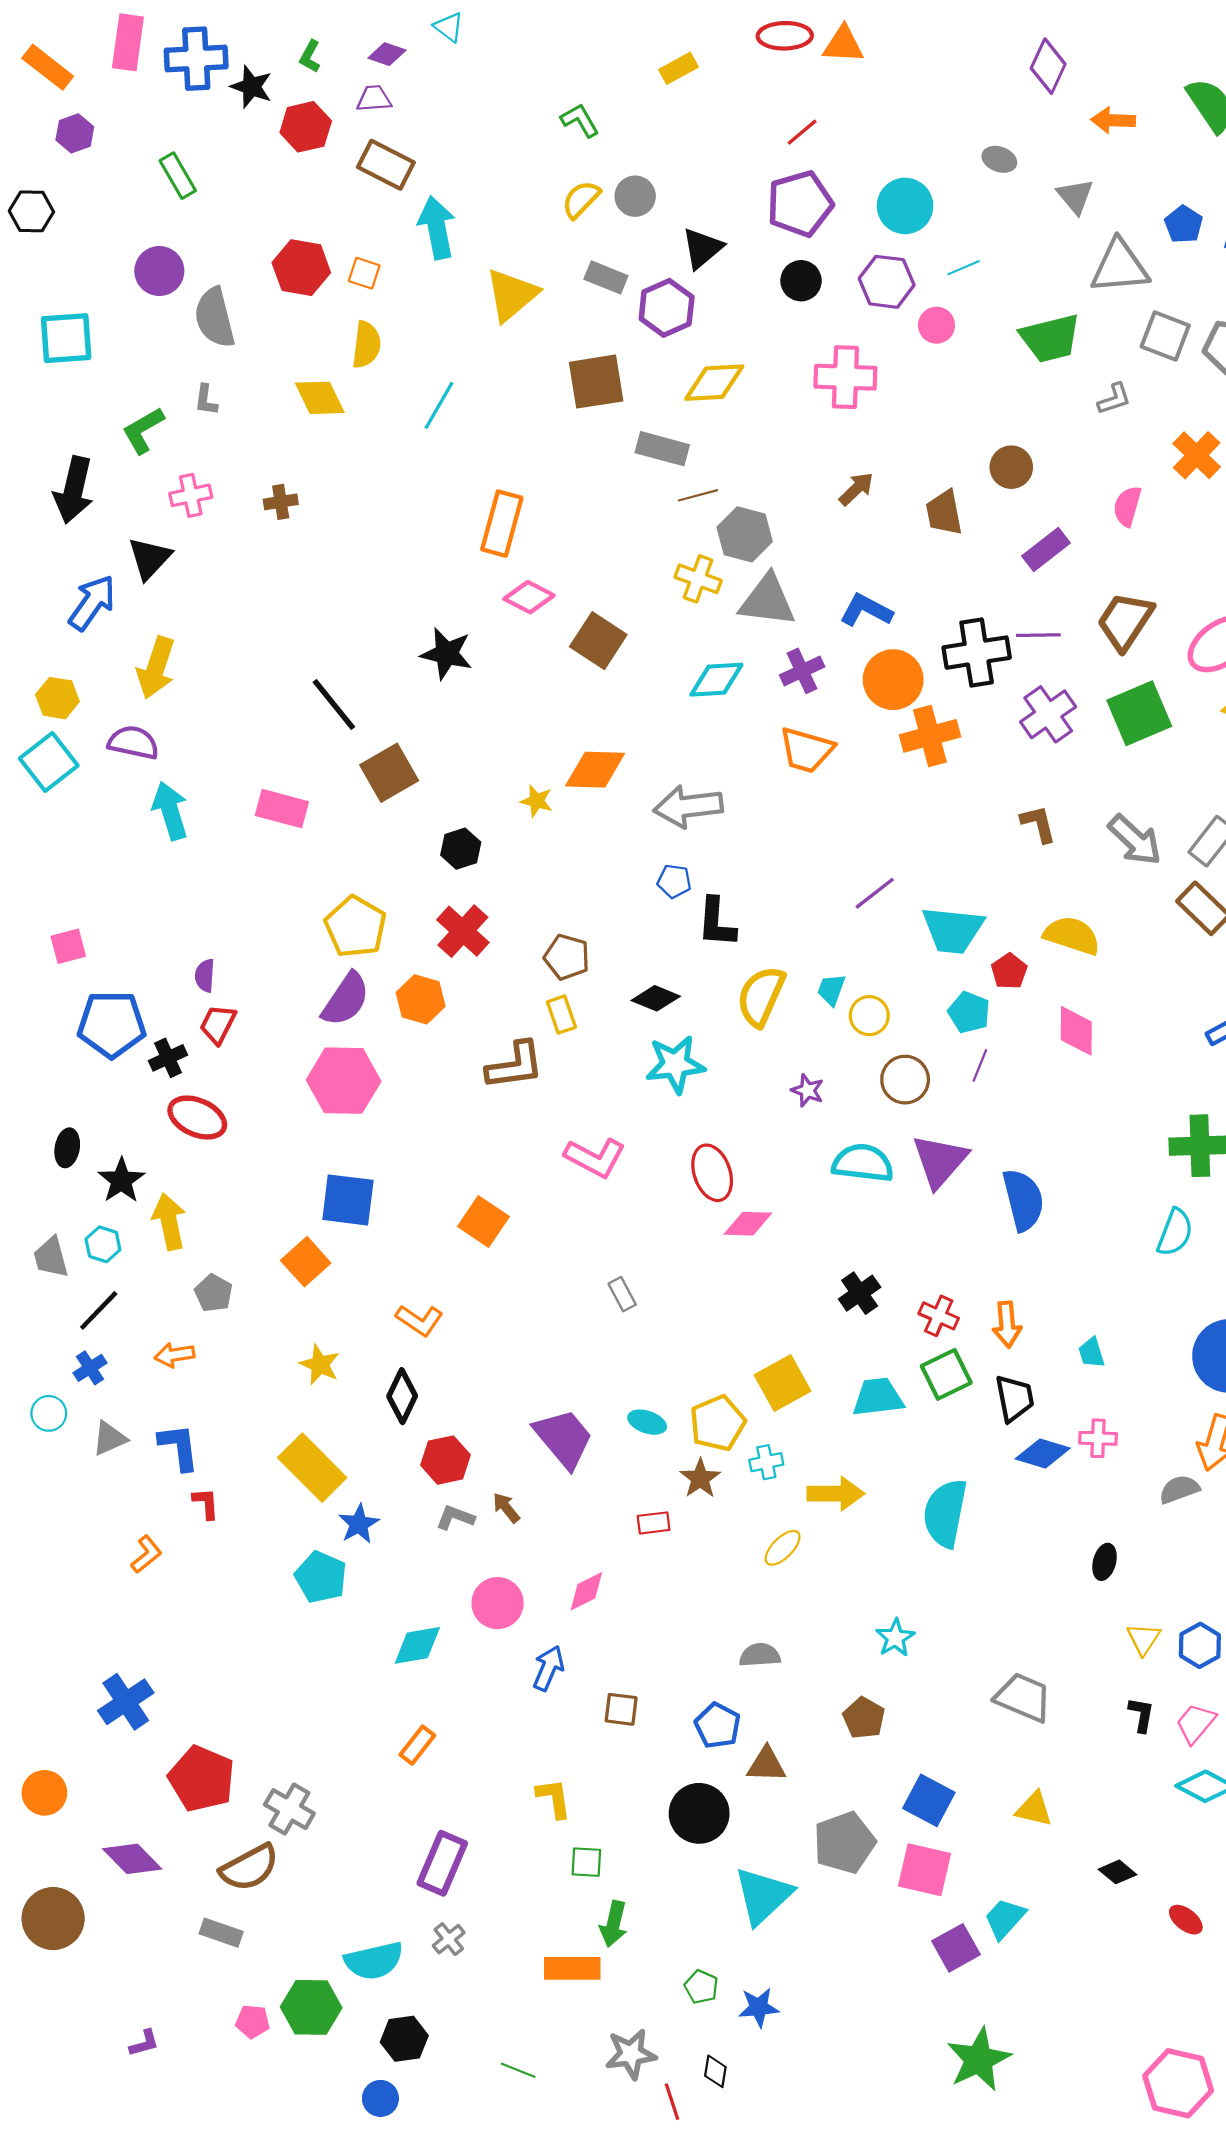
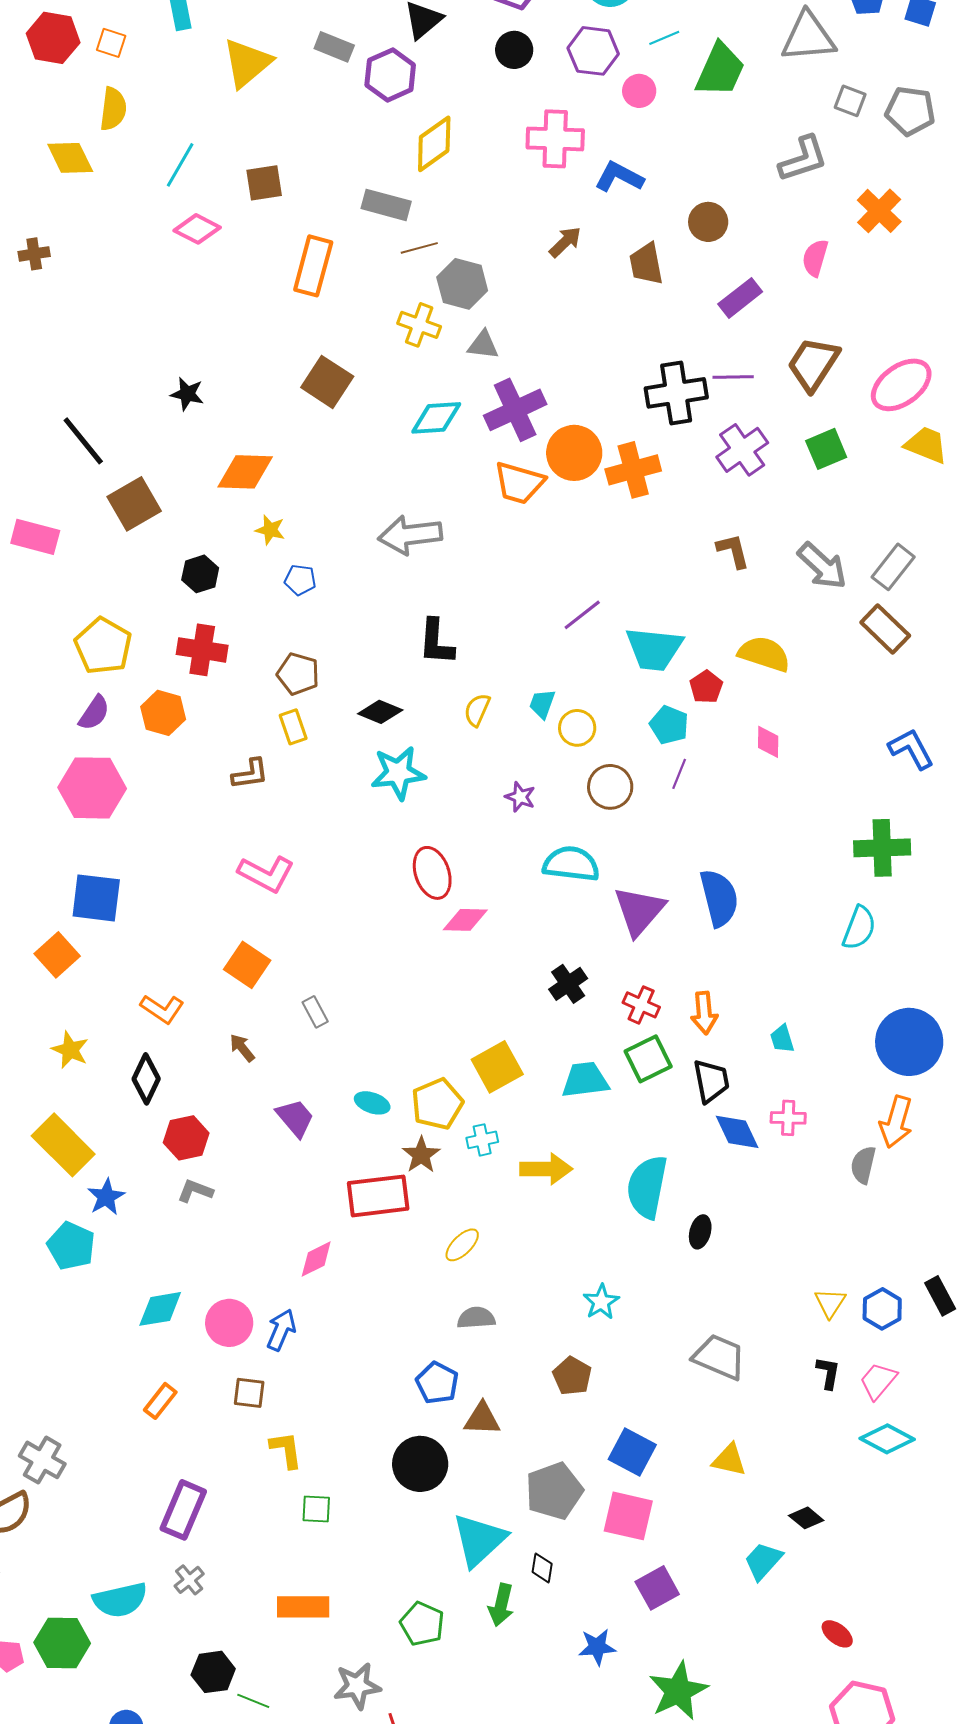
gray square: (1165, 336) -> (850, 101), size x0.7
green trapezoid: (1050, 338) -> (720, 70), moved, turned -52
brown square: (596, 382) -> (264, 183), moved, size x0.7
yellow diamond: (714, 383) -> (434, 144), turned -32
gray L-shape: (1114, 399) -> (803, 159), size x1.6
orange rectangle: (502, 524) -> (313, 266), moved
pink diamond: (529, 597) -> (197, 229), moved
gray triangle: (767, 600) -> (483, 345), size x0.6
blue L-shape: (866, 610) -> (619, 177), moved
black star: (447, 654) -> (187, 394), size x0.7
purple cross: (802, 671) -> (515, 410), size x1.5
orange circle: (893, 680) -> (574, 453), moved
green square: (1139, 713) -> (826, 449), size x0.7
orange diamond: (595, 770) -> (245, 472), moved
blue pentagon: (674, 881) -> (300, 580), moved
red cross: (463, 931) -> (202, 650), turned -33
yellow semicircle: (761, 996) -> (477, 710), size x0.6
purple semicircle: (346, 999) -> (94, 713), size x0.7
pink diamond: (1076, 1031) -> (768, 742), size x0.7
brown L-shape: (515, 1065) -> (250, 774), size x0.7
pink L-shape: (595, 1158) -> (266, 874), moved
purple triangle: (940, 1161) -> (639, 911), moved
orange square: (483, 1222) -> (247, 965), moved
gray rectangle: (622, 1294) -> (315, 1012), moved
purple trapezoid: (564, 1438) -> (295, 1118), size x0.7
blue diamond: (1043, 1454) -> (737, 1132), turned 48
gray semicircle: (1179, 1489) -> (863, 1165), turned -57
brown arrow: (506, 1508) -> (242, 1048), moved
red rectangle: (654, 1523) -> (378, 1196), size x2.0
yellow ellipse: (783, 1548) -> (462, 1245), moved
black ellipse: (1104, 1562) -> (700, 1232), moved
pink circle: (498, 1603) -> (229, 1323), moved
brown square: (621, 1709) -> (249, 1393), moved
cyan trapezoid: (1005, 1919) -> (763, 1561), moved
red ellipse: (1186, 1920) -> (837, 1634), moved
green arrow: (613, 1924) -> (501, 1605), moved
green pentagon: (701, 1987) -> (422, 1624), size x1.4
blue star: (759, 2007) -> (597, 1647), moved
black hexagon: (404, 2039) -> (213, 1672), moved
black diamond: (715, 2071) -> (542, 1568), moved

